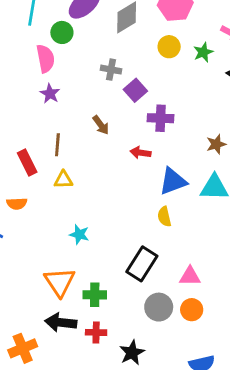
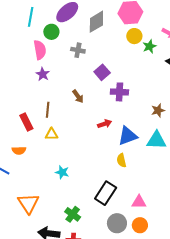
yellow circle: (169, 47) -> (134, 36), moved
gray cross: (111, 70) -> (78, 50), moved
red arrow: (141, 153) -> (105, 124), moved, turned 152
orange triangle: (60, 282) -> (28, 203), moved
green cross: (95, 295) -> (73, 214), turned 35

